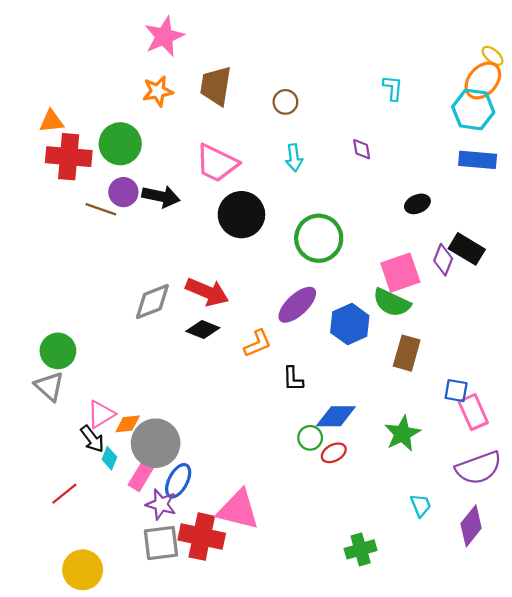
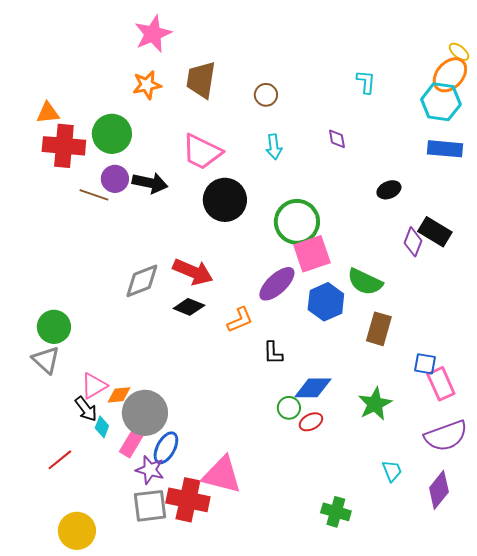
pink square: (400, 273) -> (312, 254), moved
green cross: (361, 549) -> (336, 512), turned 32

